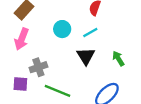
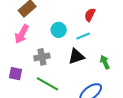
black triangle: (86, 56) -> (76, 56), turned 36
gray cross: (38, 67) -> (42, 57), moved

